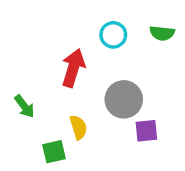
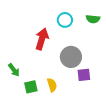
green arrow: (24, 106) -> (14, 70), moved
yellow semicircle: (78, 127) -> (52, 85), moved

